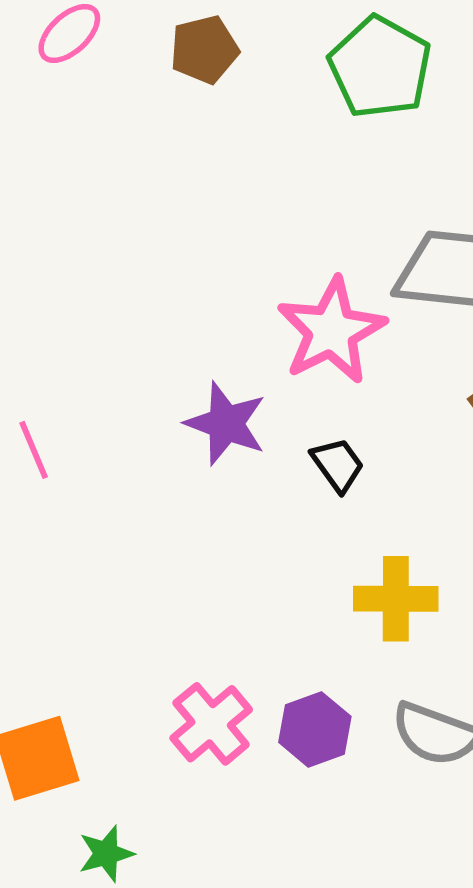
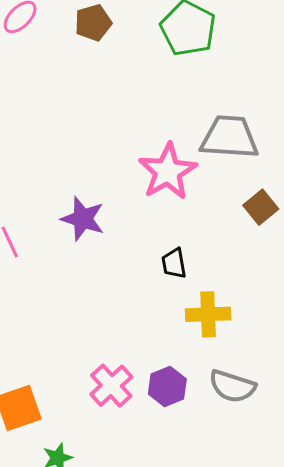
purple star: (226, 424) -> (83, 219), moved
black trapezoid: (338, 465) -> (174, 263), moved, turned -152

